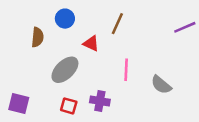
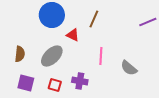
blue circle: (65, 19) -> (52, 15), size x1.6
brown semicircle: (37, 37) -> (20, 54), moved
purple square: (19, 103) -> (26, 83), moved

